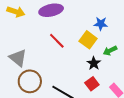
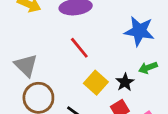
blue star: (101, 24) -> (139, 31), size x1.6
yellow square: (88, 40) -> (96, 83), moved

